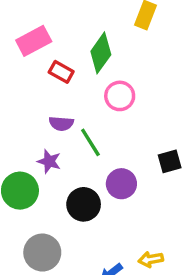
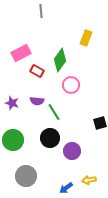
purple star: (49, 161) -> (12, 103), moved
purple circle: (121, 184) -> (72, 151), moved
black circle: (84, 204) -> (50, 138), moved

